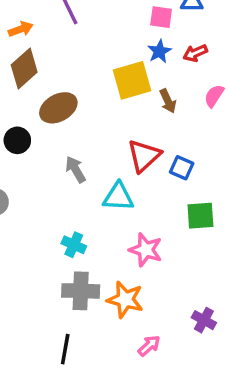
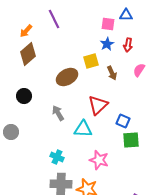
orange arrow: (21, 29) -> (26, 31), turned 152
red arrow: (195, 53) -> (128, 45), turned -56
yellow square: (132, 80) -> (91, 61), size x0.7
brown ellipse: (58, 108) -> (67, 77), moved
blue square: (182, 168) -> (123, 121), moved

